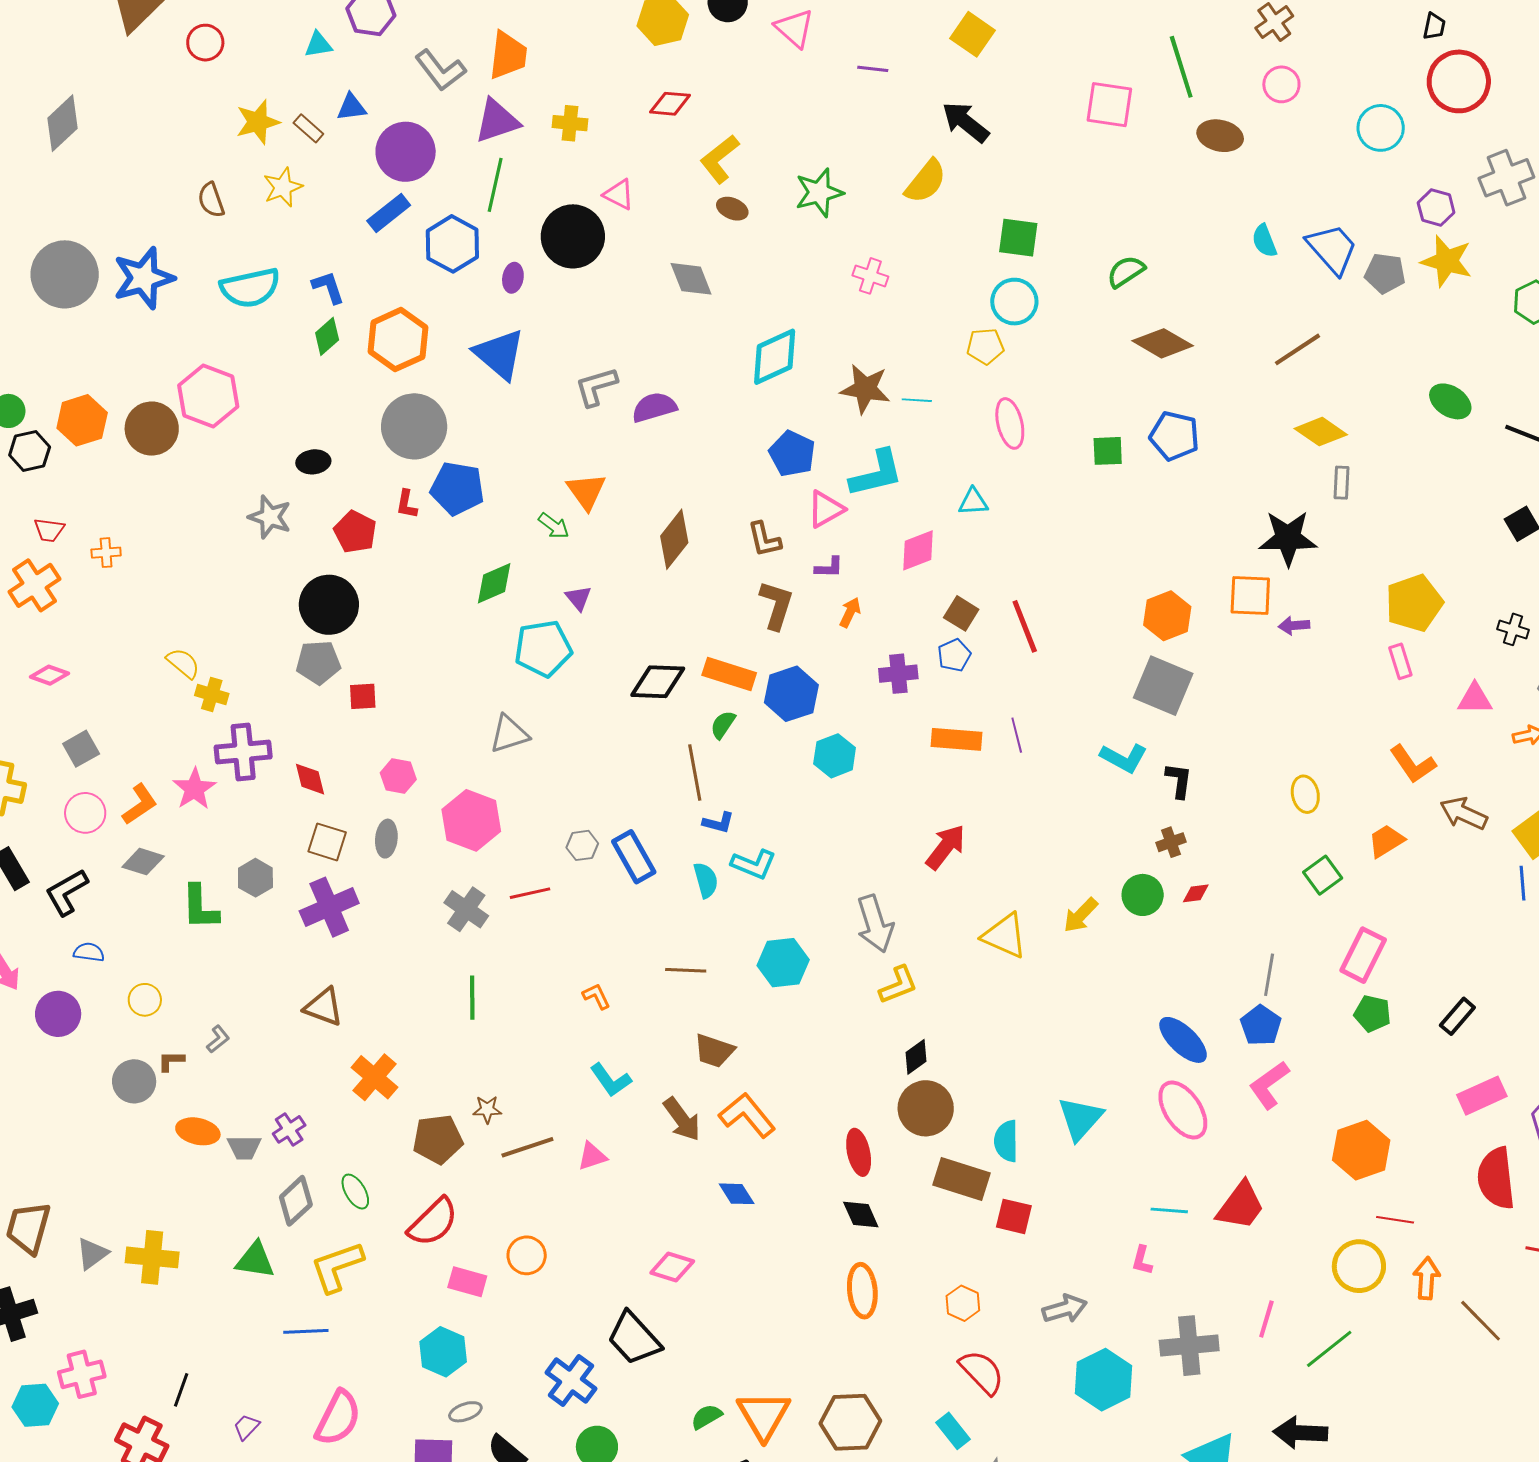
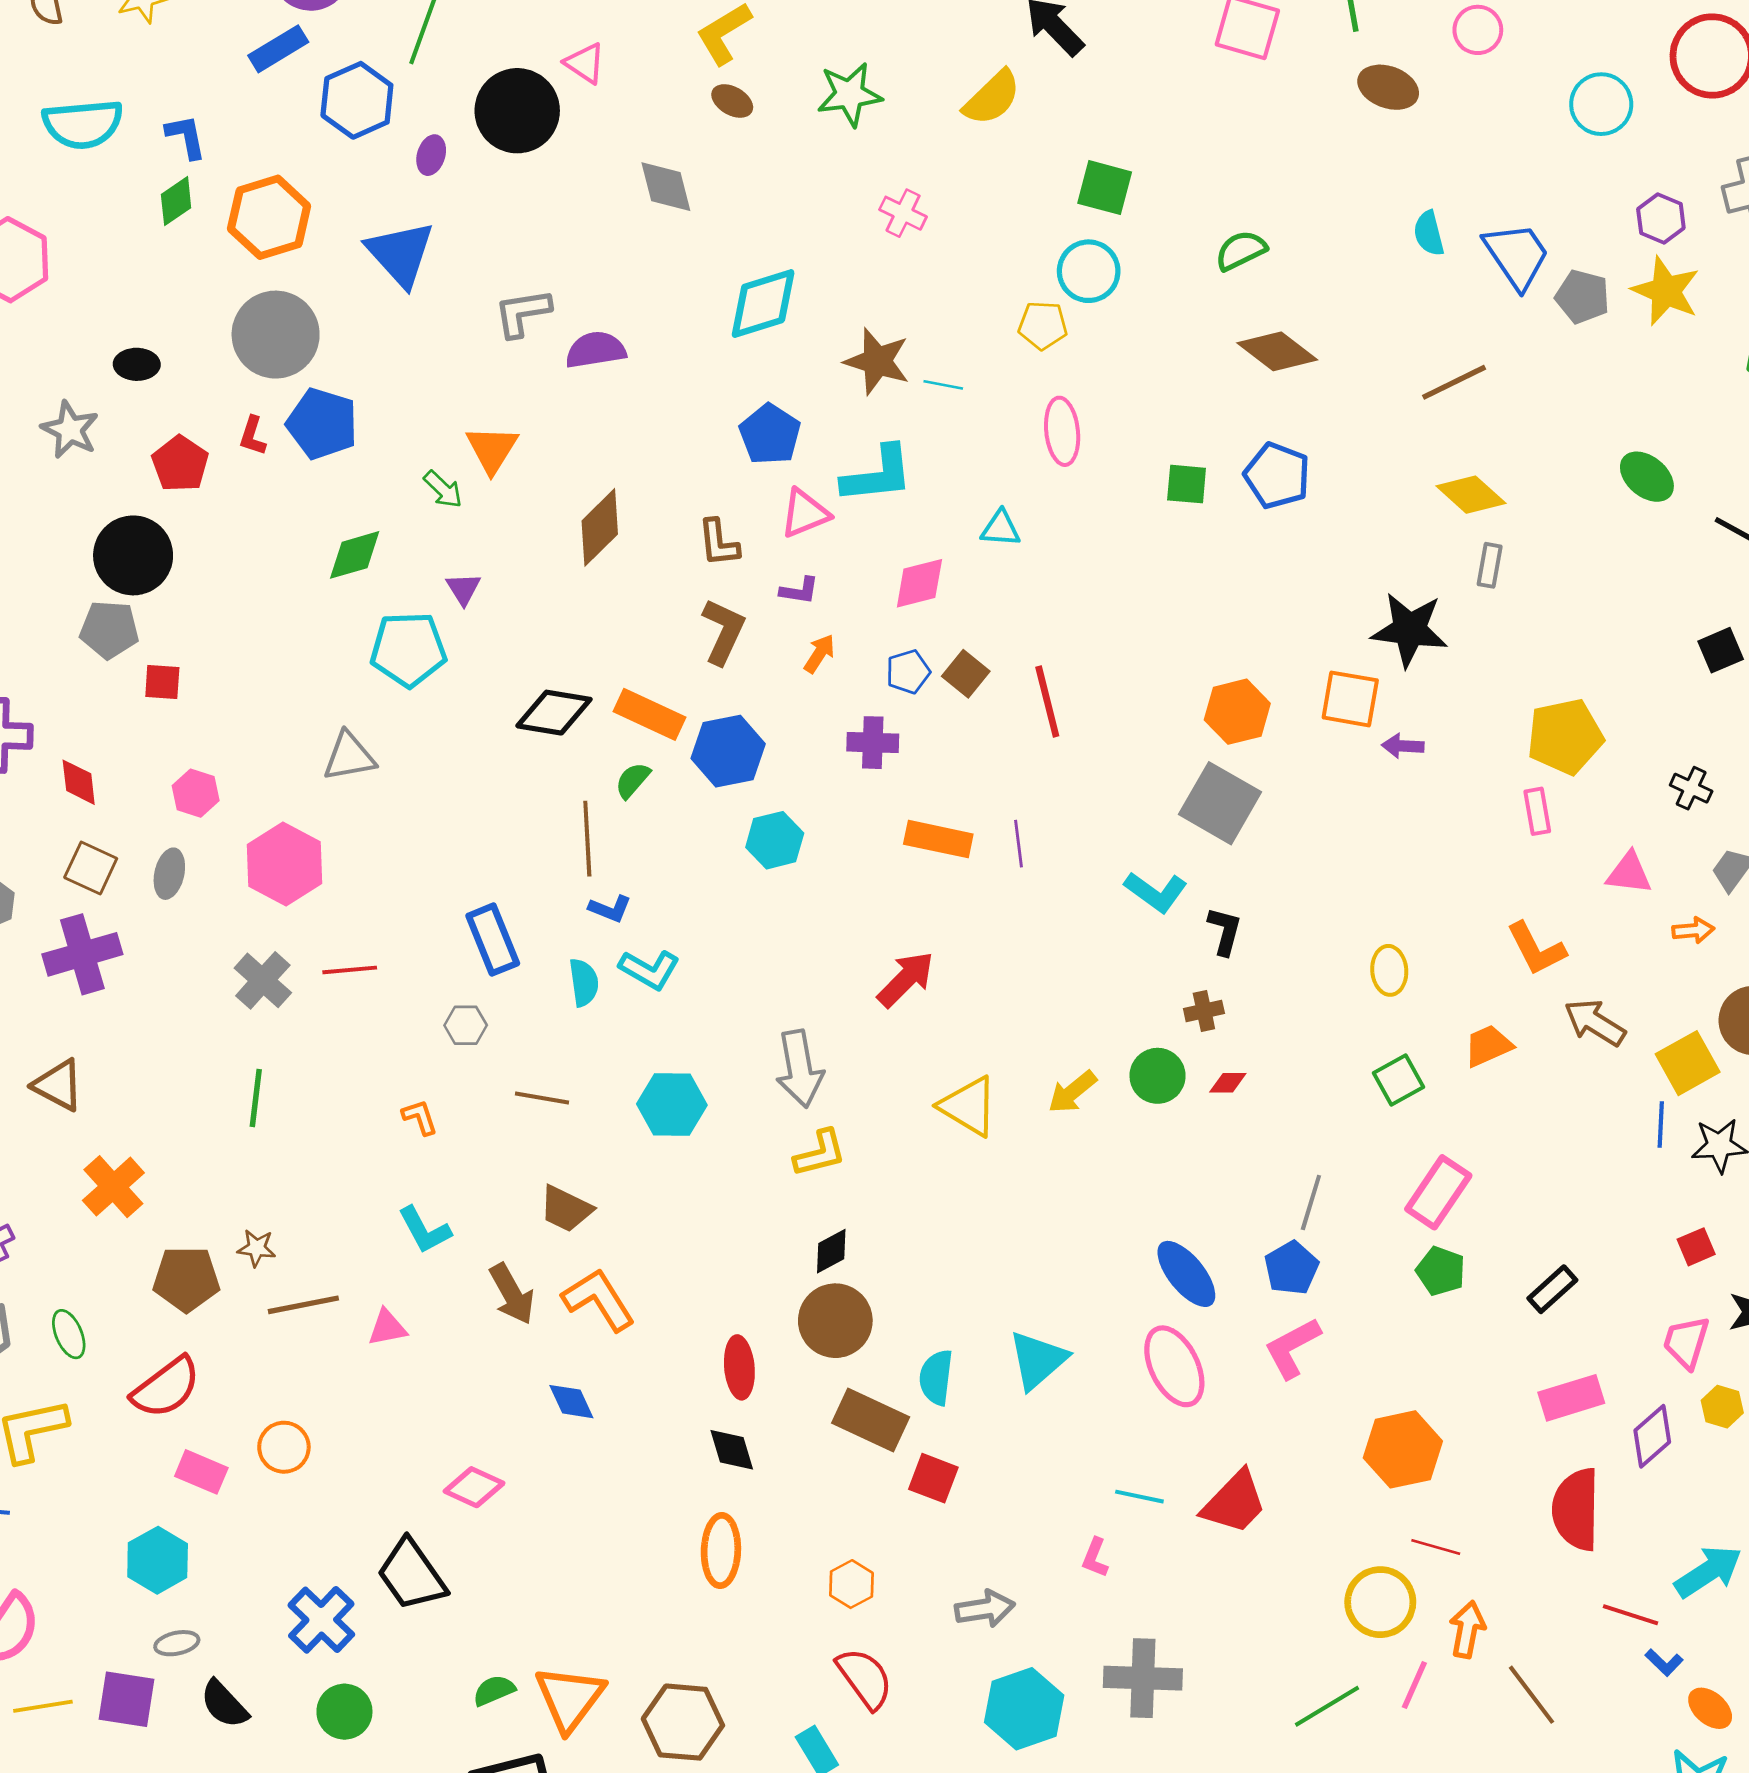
blue pentagon: (954, 655) -> (908, 672), moved
gray hexagon: (582, 845) -> (466, 1025), moved
pink line: (1266, 1319) -> (1414, 1685), moved

